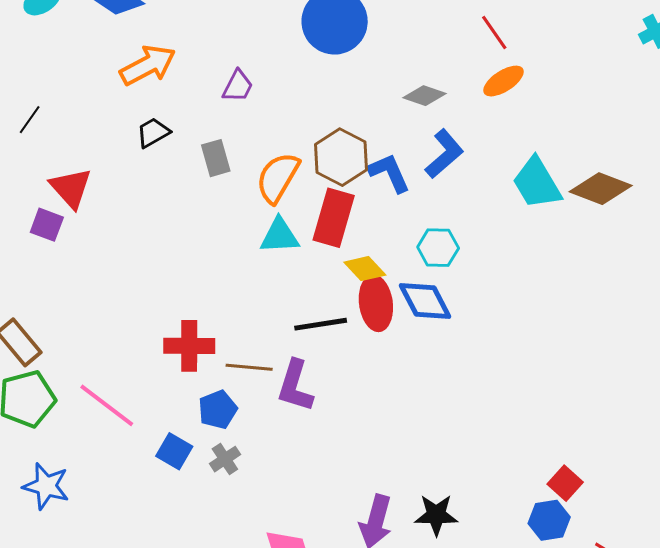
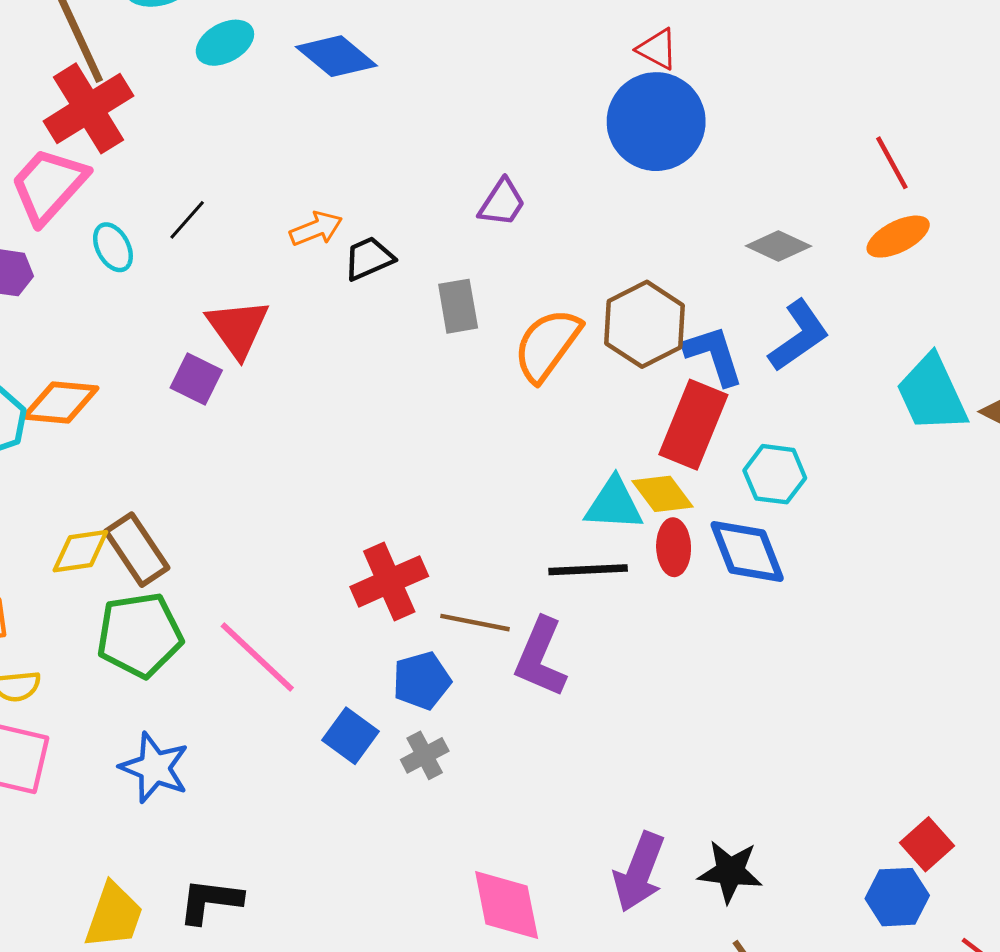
orange arrow: (148, 65) -> (316, 229), moved, size x0.6
red rectangle: (334, 218) -> (693, 425), moved
cyan triangle: (280, 236) -> (614, 504), moved
red ellipse: (376, 303) -> (674, 547), size x0.7
red cross: (189, 346) -> (389, 581), turned -30

